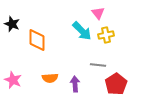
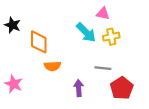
pink triangle: (98, 13) -> (103, 14), turned -40
orange semicircle: (50, 78) -> (52, 66), moved

